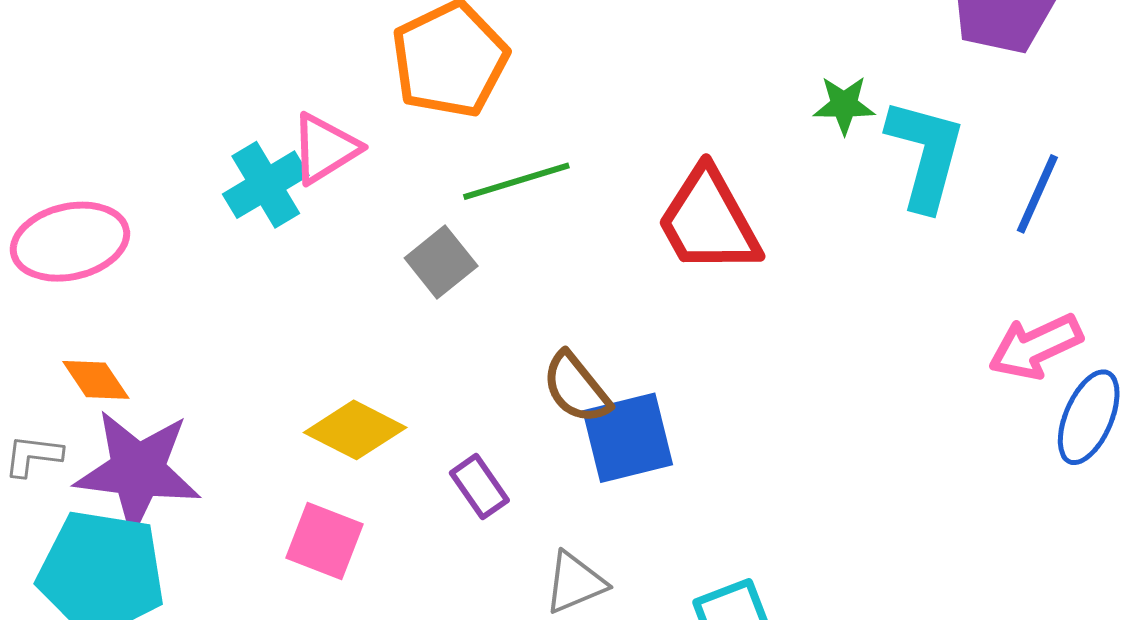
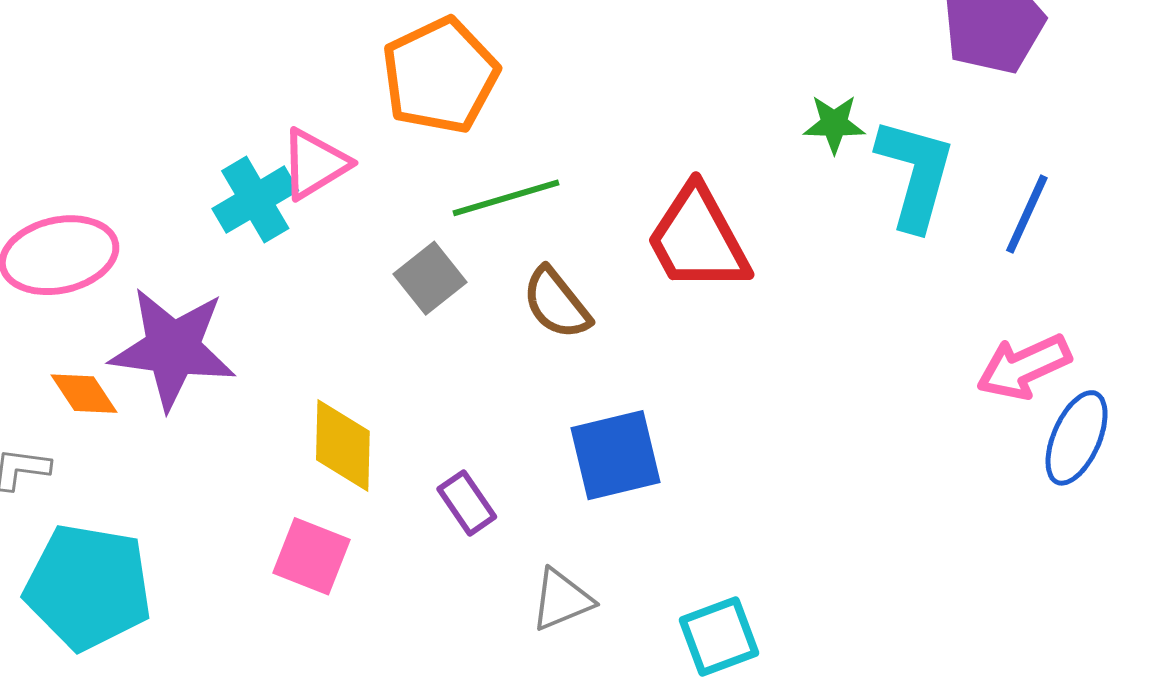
brown semicircle: (576, 388) -> (556, 303), moved
yellow diamond: (355, 430) -> (343, 445), turned 64
purple star: (138, 471) -> (173, 349), moved

